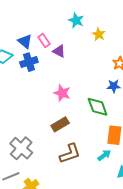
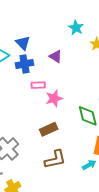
pink rectangle: (44, 41) -> (38, 85), moved, turned -64
pink star: (62, 93) -> (54, 98), turned 30

